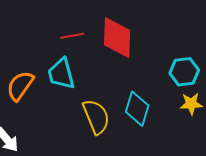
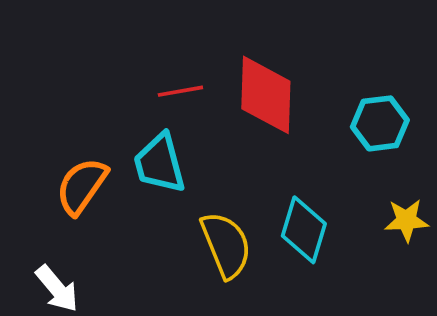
cyan hexagon: (184, 72) -> (380, 123), moved

